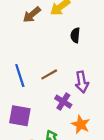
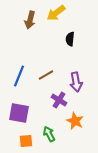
brown arrow: (32, 15) -> (30, 20), turned -36
blue line: (20, 76) -> (19, 76), turned 40

